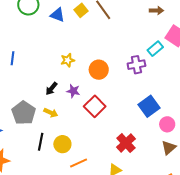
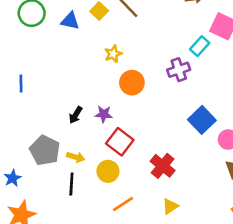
yellow star: (68, 60) -> (113, 54), moved
red square: (95, 106) -> (120, 142), moved
yellow arrow: (51, 113) -> (76, 157), moved
red cross: (126, 143) -> (163, 166), moved
yellow circle: (62, 144) -> (108, 171), moved

